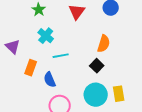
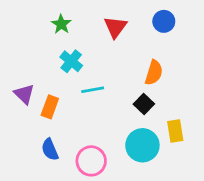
purple triangle: (13, 47) -> (24, 94), moved
blue semicircle: (50, 80) -> (50, 150), moved
yellow rectangle: (119, 94) -> (175, 131), moved

